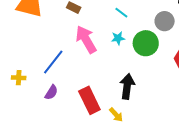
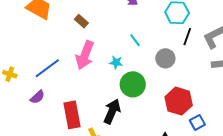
cyan line: (121, 13) -> (135, 40), moved
pink arrow: (86, 39) -> (85, 55), turned -144
green circle: (146, 43) -> (133, 84), moved

